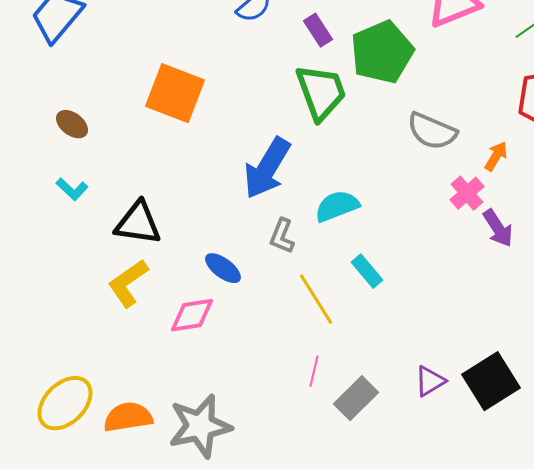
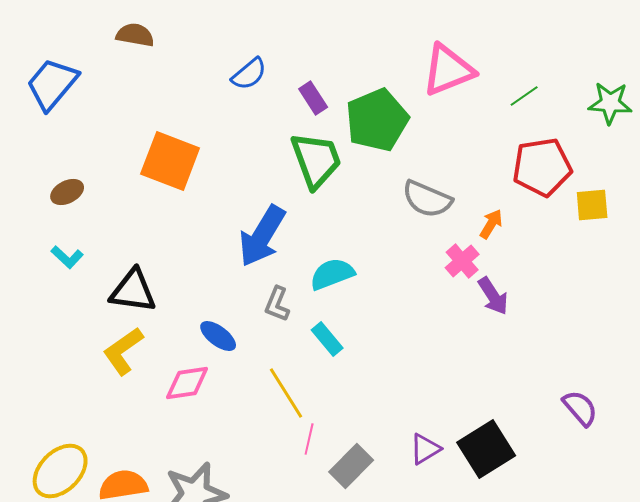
brown ellipse: (72, 124) -> (67, 192), turned -64
cyan rectangle: (367, 271) -> (327, 339), moved
yellow line: (316, 299) -> (286, 393), moved

